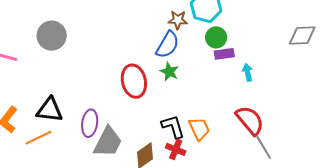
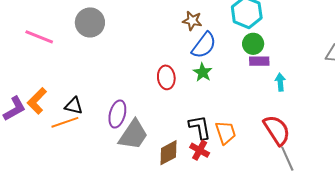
brown star: (178, 20) -> (192, 21), moved
red ellipse: (134, 81) -> (166, 77), size x0.7
black triangle: (50, 110) -> (74, 106), moved, size x0.7

